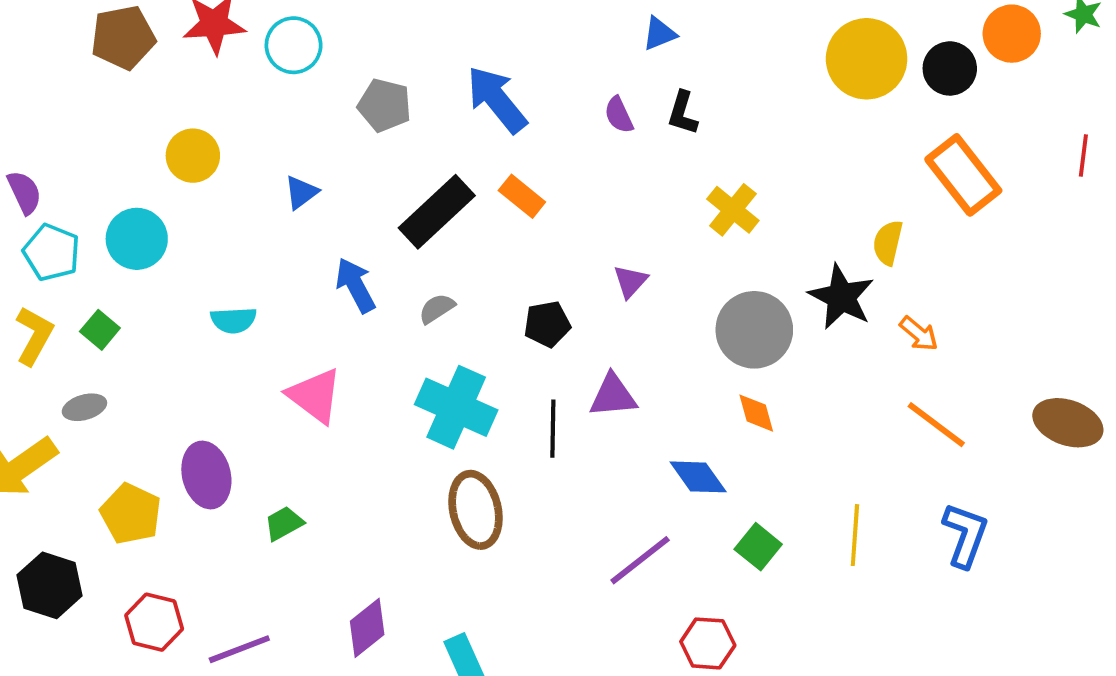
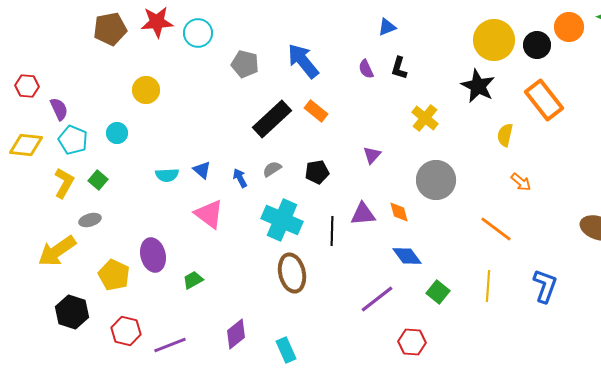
blue triangle: (301, 192) -> (202, 170), moved, turned -42
cyan circle: (137, 239) -> (117, 133), size x0.7
blue arrow: (355, 285) -> (240, 178), moved, size x0.7
black star: (841, 297) -> (478, 86), moved
black pentagon: (547, 324) -> (317, 172), moved
orange diamond: (756, 413) -> (399, 212), moved
orange line: (936, 425) -> (496, 229), moved

